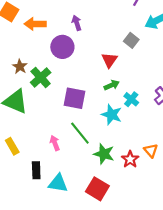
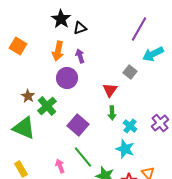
orange arrow: (35, 24) -> (58, 51), moved, turned -78
green arrow: (112, 85) -> (112, 113), turned 112
purple square: (74, 98) -> (78, 125), turned 30
cyan star: (112, 115) -> (125, 149), moved

